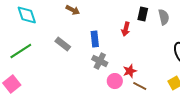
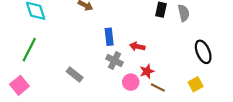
red arrow: (126, 29) -> (137, 46), moved, turned 88
gray rectangle: (63, 44) -> (75, 75), moved
green line: (21, 51) -> (29, 50), turned -30

